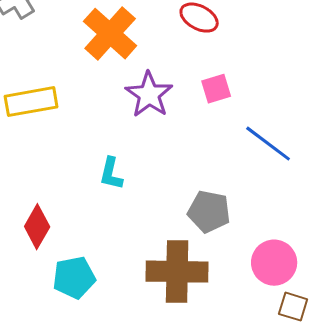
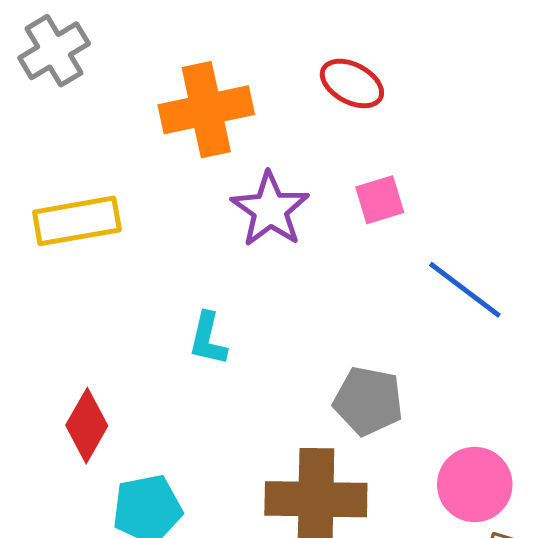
orange cross: (110, 34) -> (206, 110), turned 36

